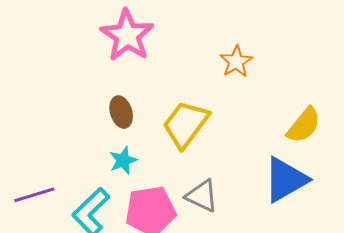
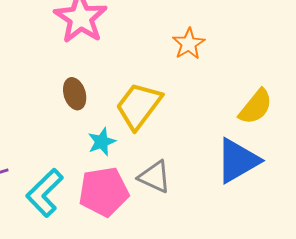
cyan star: (123, 160) -> (102, 142), moved

